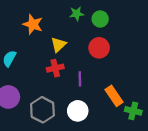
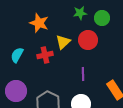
red circle: (99, 48) -> (88, 40), moved
red cross: (55, 68) -> (45, 55), moved

